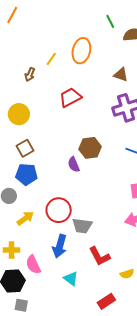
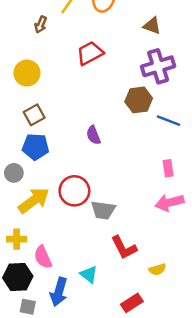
brown hexagon: (90, 148) -> (139, 100), moved
yellow arrow: (25, 218) -> (34, 200), size x1.5
blue arrow: (60, 246) -> (59, 292), moved

